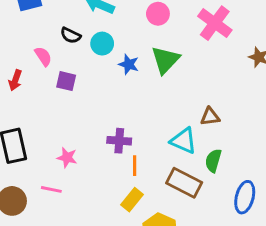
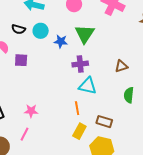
purple cross: (119, 141) -> (80, 64), moved
cyan triangle: (184, 141) -> (88, 86), moved
brown rectangle: (184, 183) -> (104, 122), moved, size x0.7
pink line: (51, 189) -> (25, 134), turned -64

